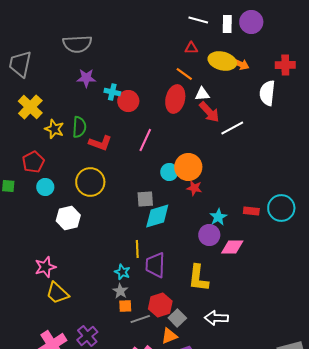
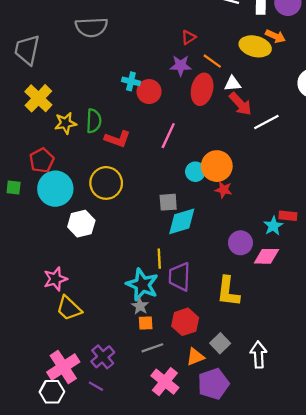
red triangle: (191, 48) -> (189, 37), moved, turned -32
orange arrow: (240, 64) -> (275, 36), moved
purple star: (86, 78) -> (181, 66), moved
yellow star: (54, 129) -> (65, 123), turned -30
cyan circle: (45, 187) -> (55, 189), size x1.8
cyan star: (218, 217) -> (273, 226), moved
cyan star: (122, 272) -> (142, 285), size x1.8
gray square: (177, 318) -> (220, 343), moved
white arrow: (216, 318) -> (259, 355), moved, turned 85
gray line: (140, 319) -> (152, 348), moved

